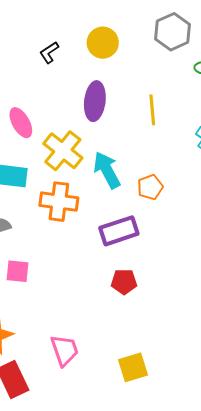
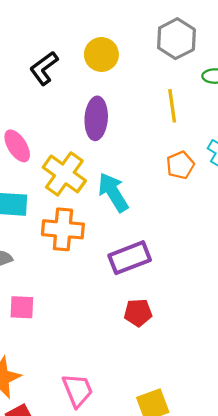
black L-shape: (49, 52) -> (44, 68), size x1.4
yellow line: (152, 110) -> (172, 106), moved
orange pentagon: (150, 187) -> (180, 165), moved

